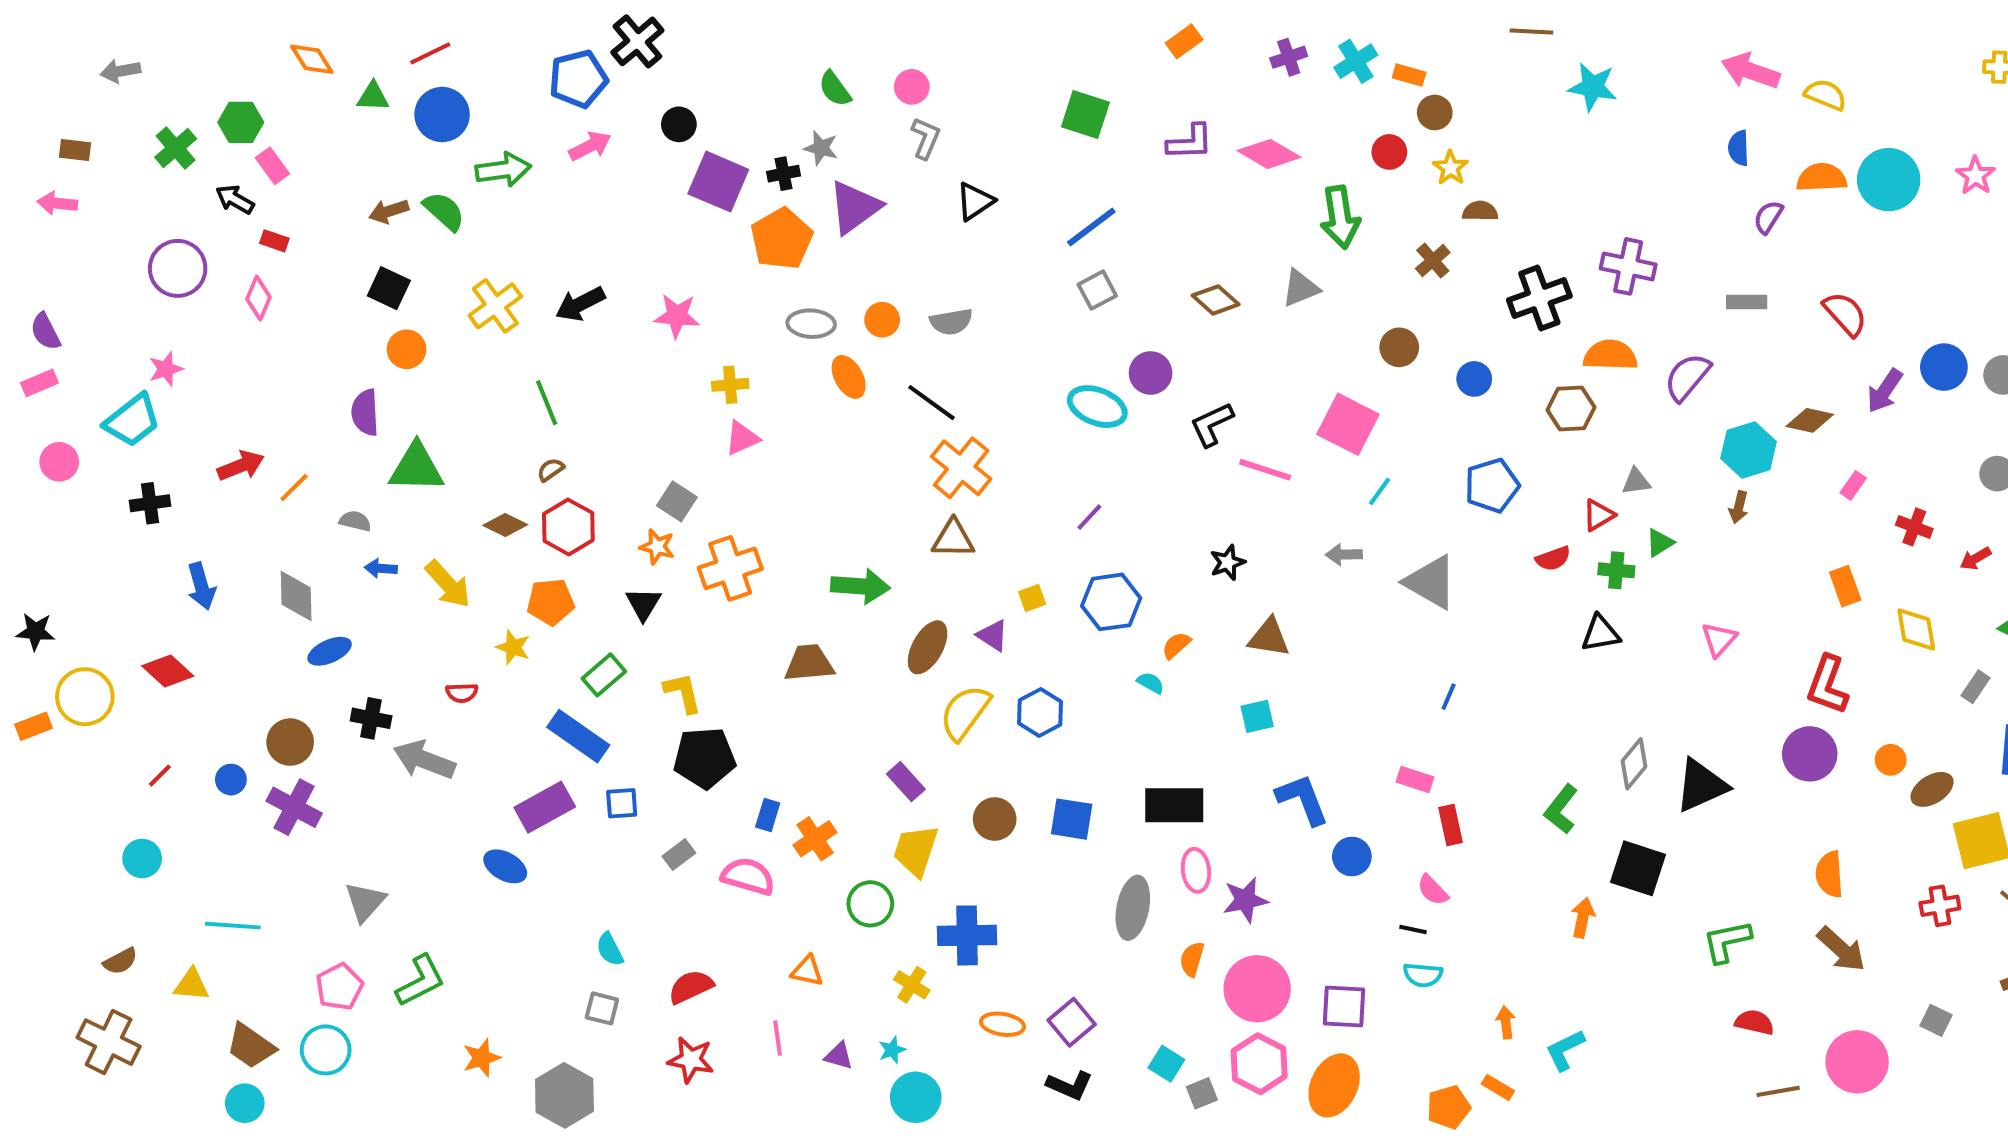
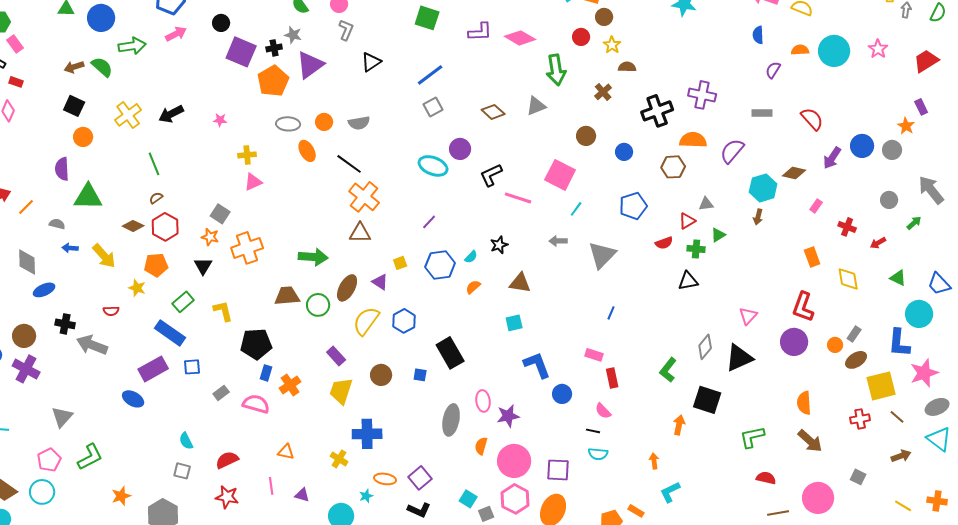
orange semicircle: (1822, 178) -> (800, 50), size x0.7
pink star: (677, 316) -> (220, 120), size x0.6
gray triangle: (1431, 582) -> (602, 255), turned 44
pink triangle: (1719, 639) -> (748, 316), moved
cyan semicircle: (1151, 683) -> (471, 257), moved, turned 104
gray rectangle: (1975, 687) -> (854, 334), moved
black pentagon: (705, 758) -> (256, 344), moved
black rectangle: (1174, 805) -> (450, 353), moved, turned 60
blue square: (1072, 819) -> (420, 375), size x0.6
green circle: (870, 904) -> (318, 305), moved
orange arrow: (1506, 1022) -> (654, 461), moved
cyan star: (892, 1050) -> (366, 496), moved

